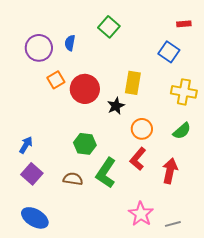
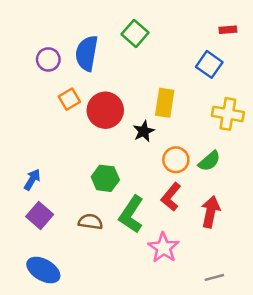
blue semicircle: (70, 43) -> (87, 53), size x1.8
purple circle: (39, 48) -> (48, 59), size x0.7
green semicircle: (182, 131) -> (209, 161), moved
pink star: (141, 214) -> (163, 248), moved

